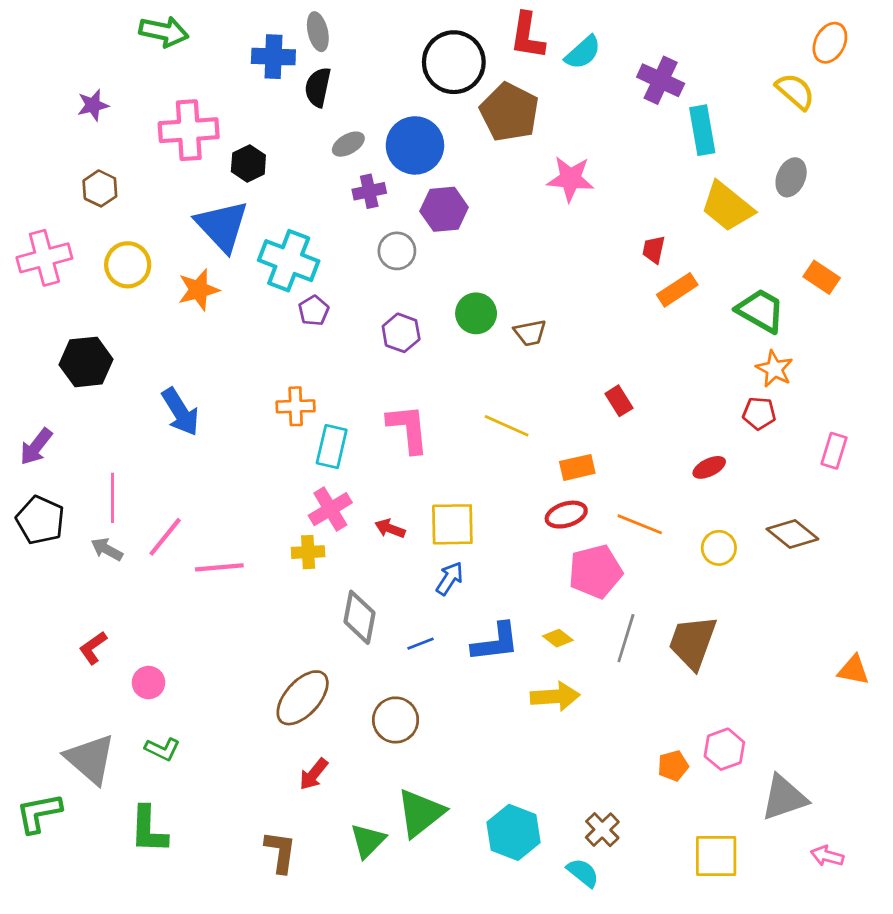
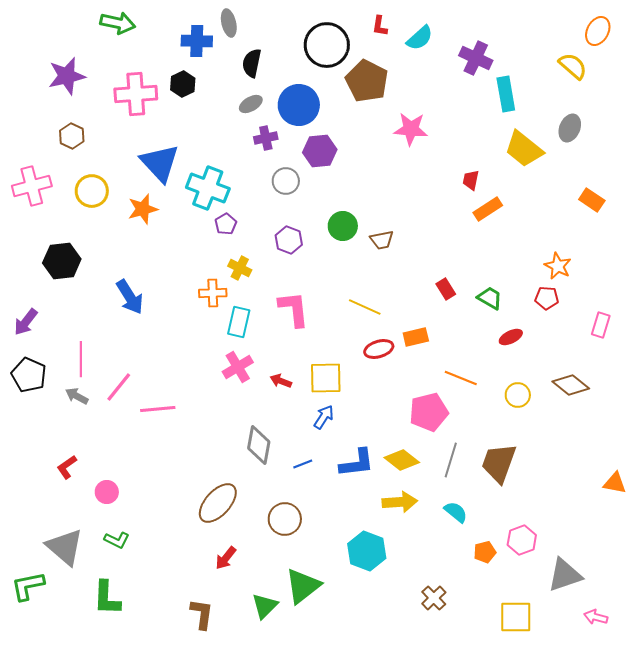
red L-shape: (527, 36) -> (380, 26), size x0.6
black semicircle: (318, 87) -> (252, 63), moved
purple star: (93, 105) -> (67, 76), size x1.6
black hexagon: (248, 163) -> (183, 84), moved
green trapezoid: (761, 311) -> (490, 298), moved, size x0.7
red ellipse: (566, 515) -> (379, 349), moved
yellow cross: (308, 552) -> (240, 268), moved, turned 30
yellow diamond: (558, 638) -> (402, 460), size x1.6
cyan hexagon: (513, 832) -> (367, 551), moved
cyan semicircle: (583, 873) -> (456, 512), moved

